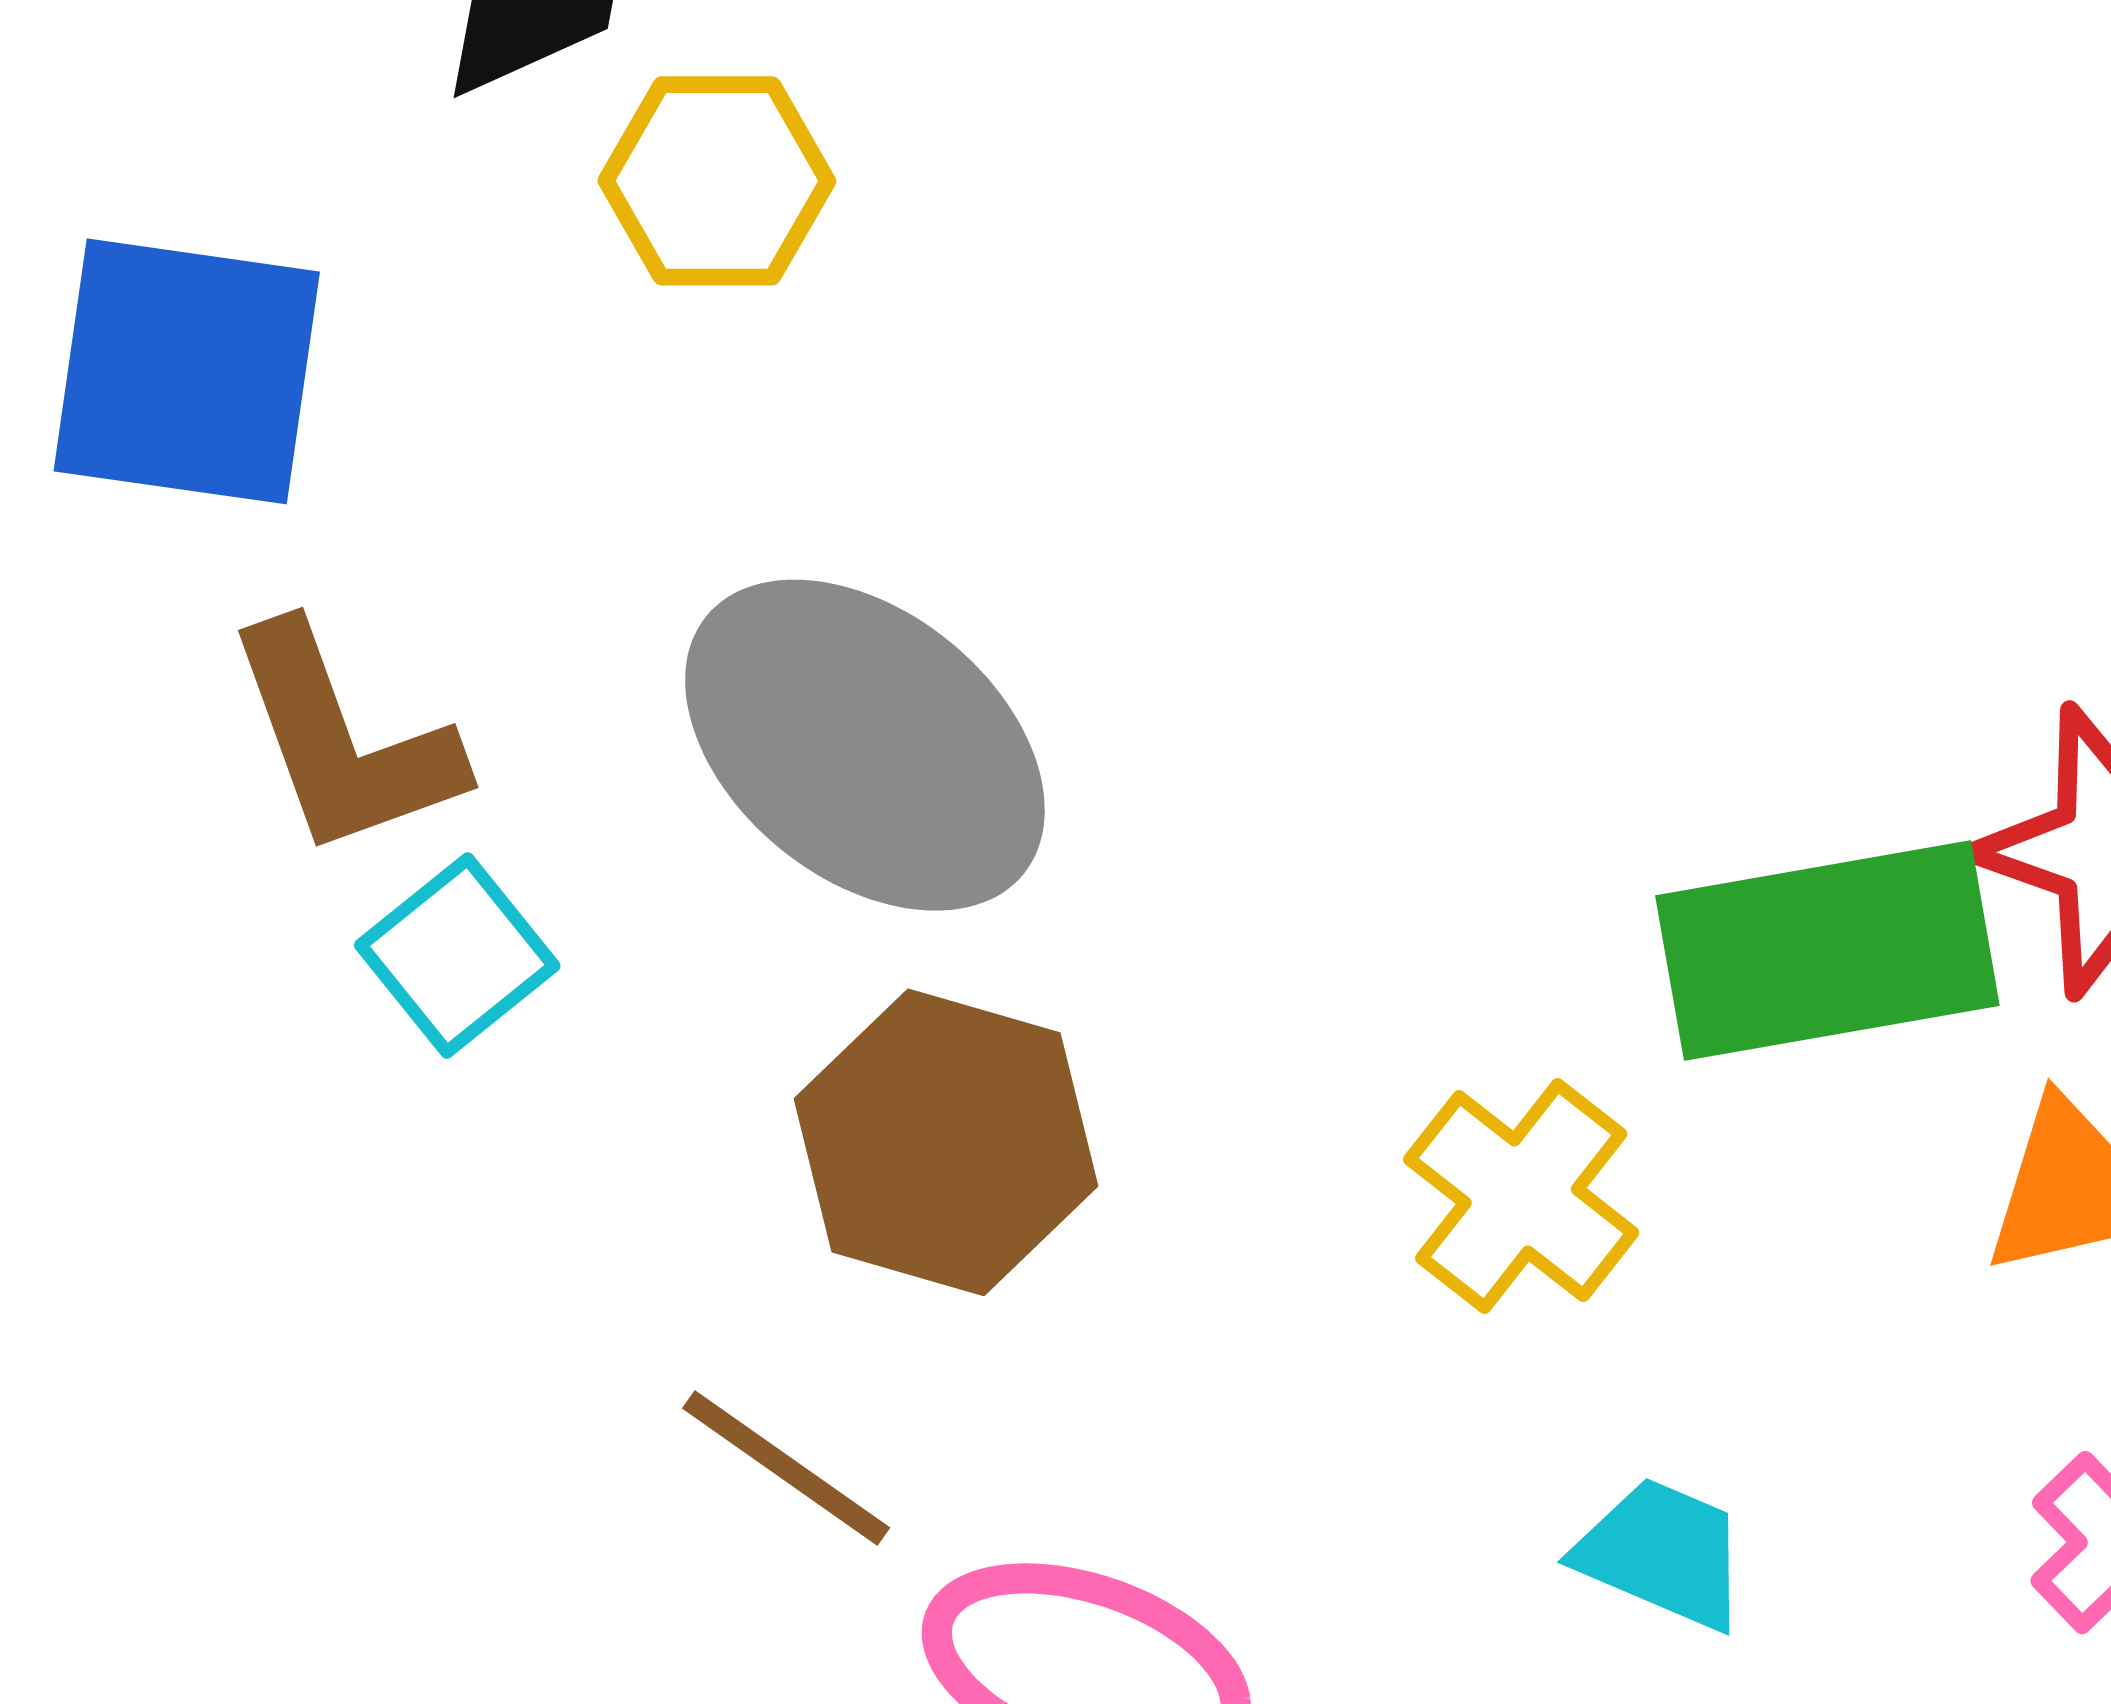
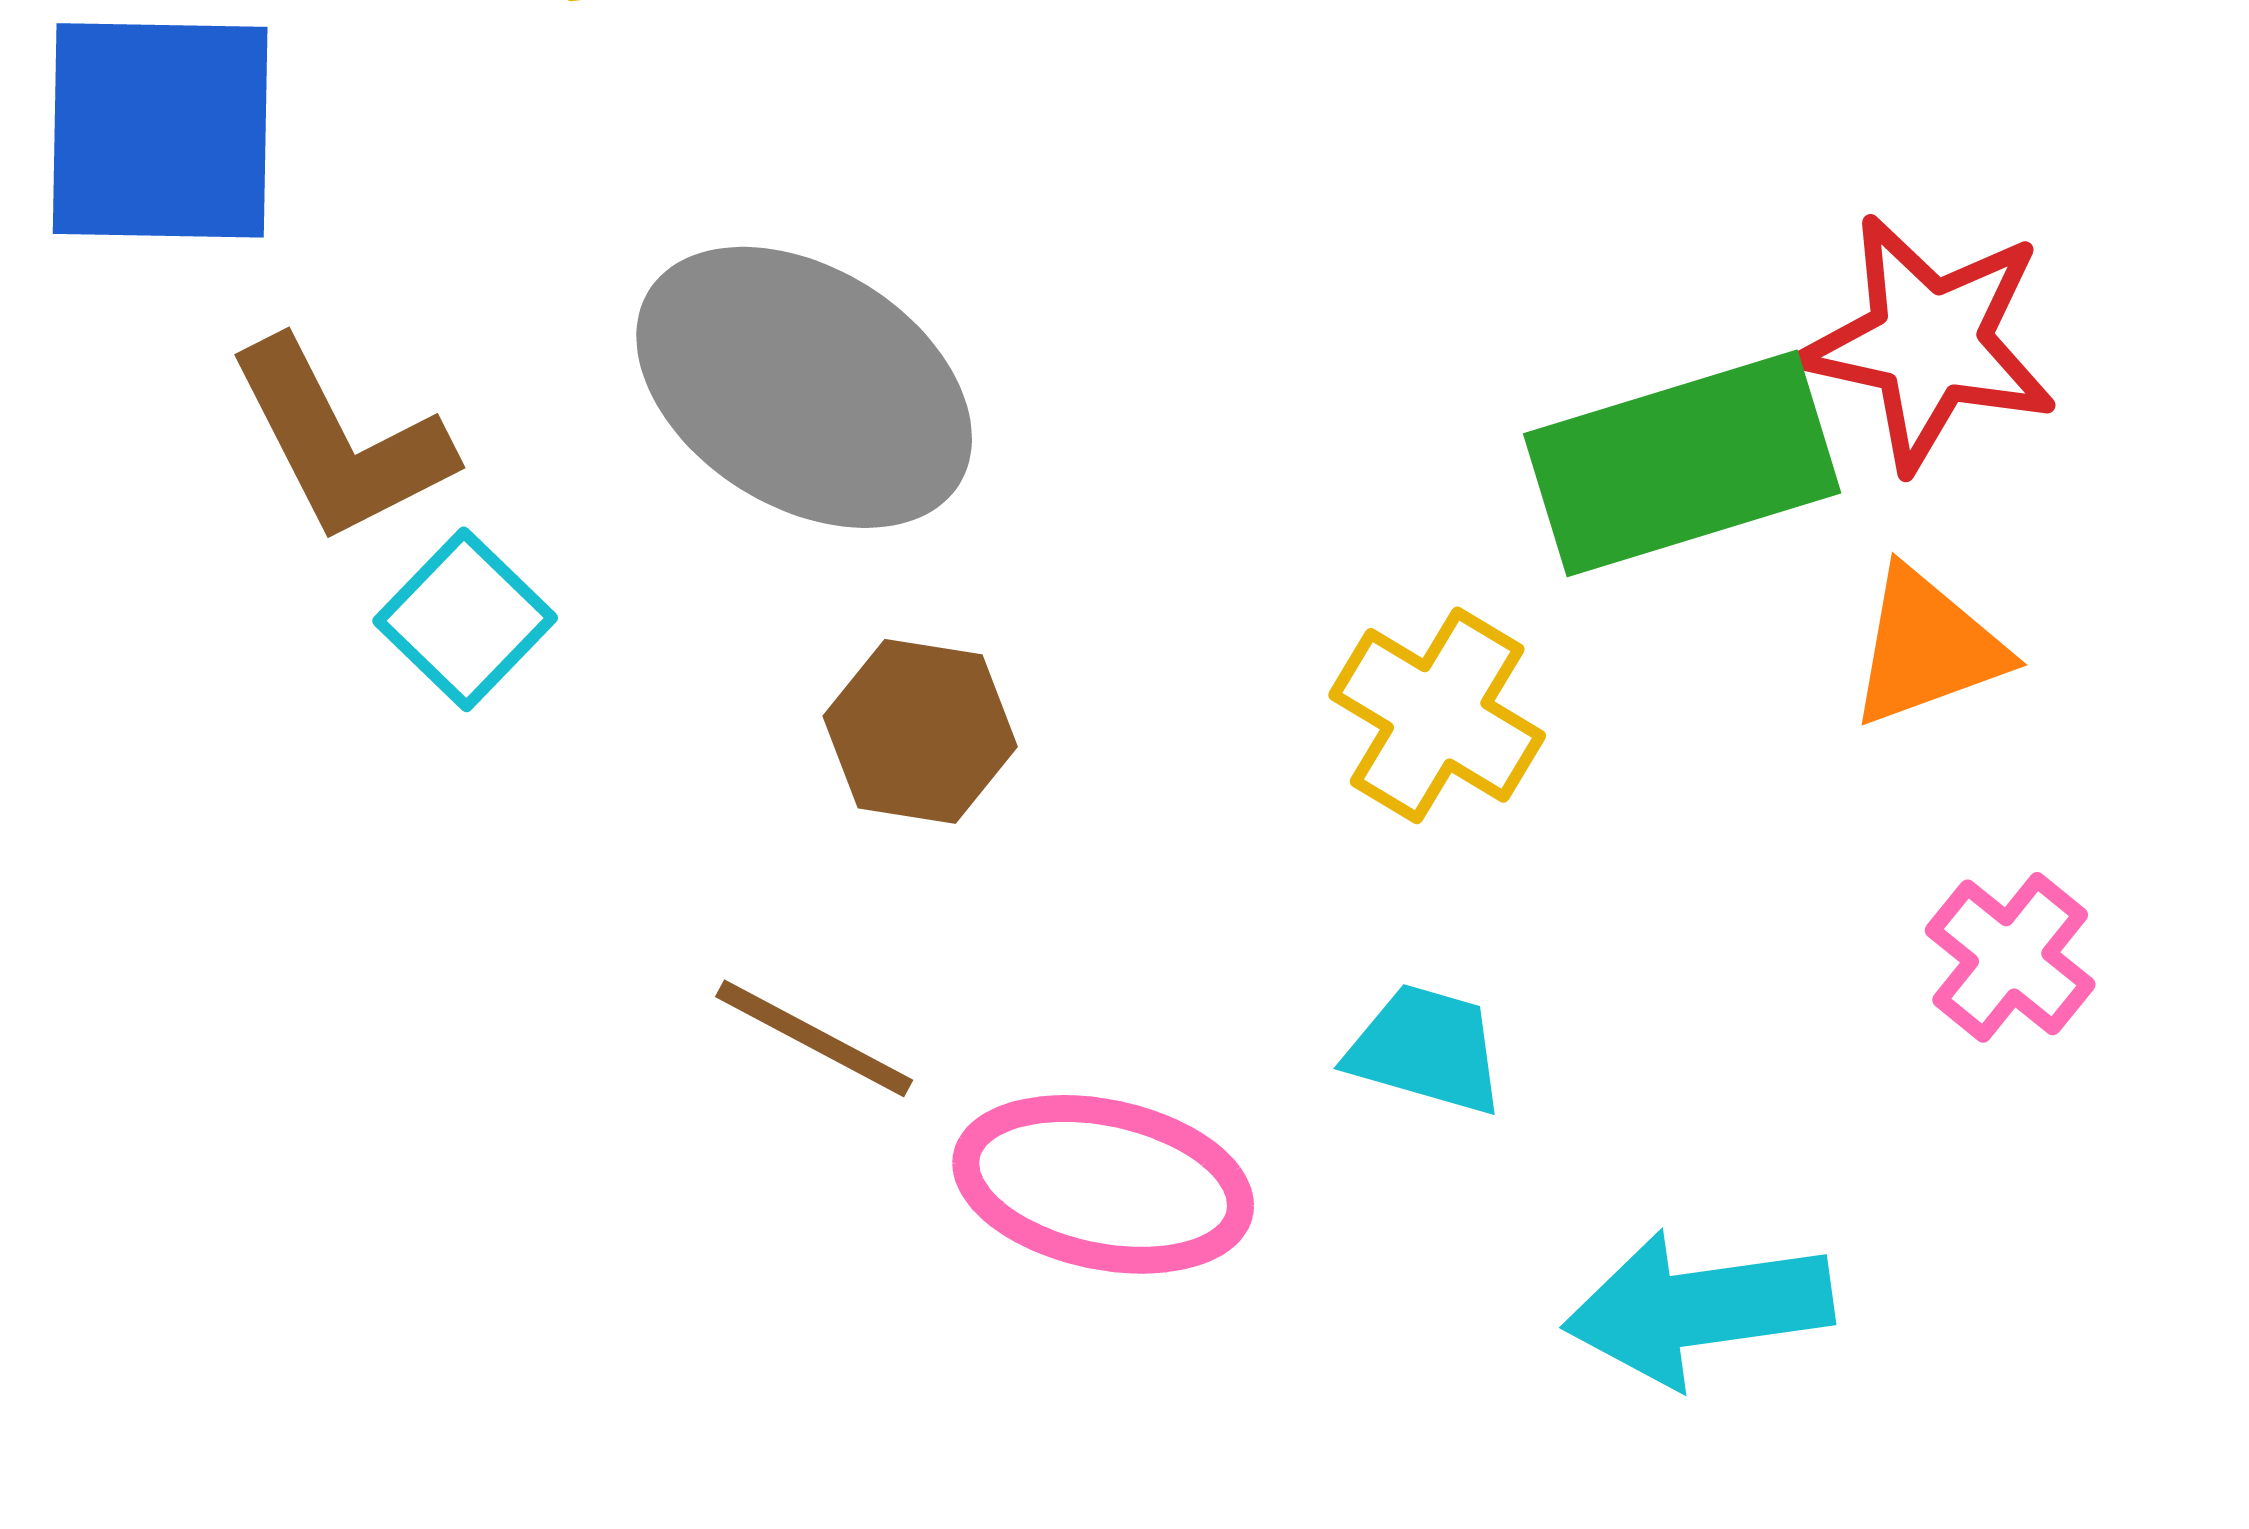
brown hexagon: (946, 1142) -> (920, 731), size x0.7
cyan trapezoid: (1662, 1553) -> (1426, 1049), moved

